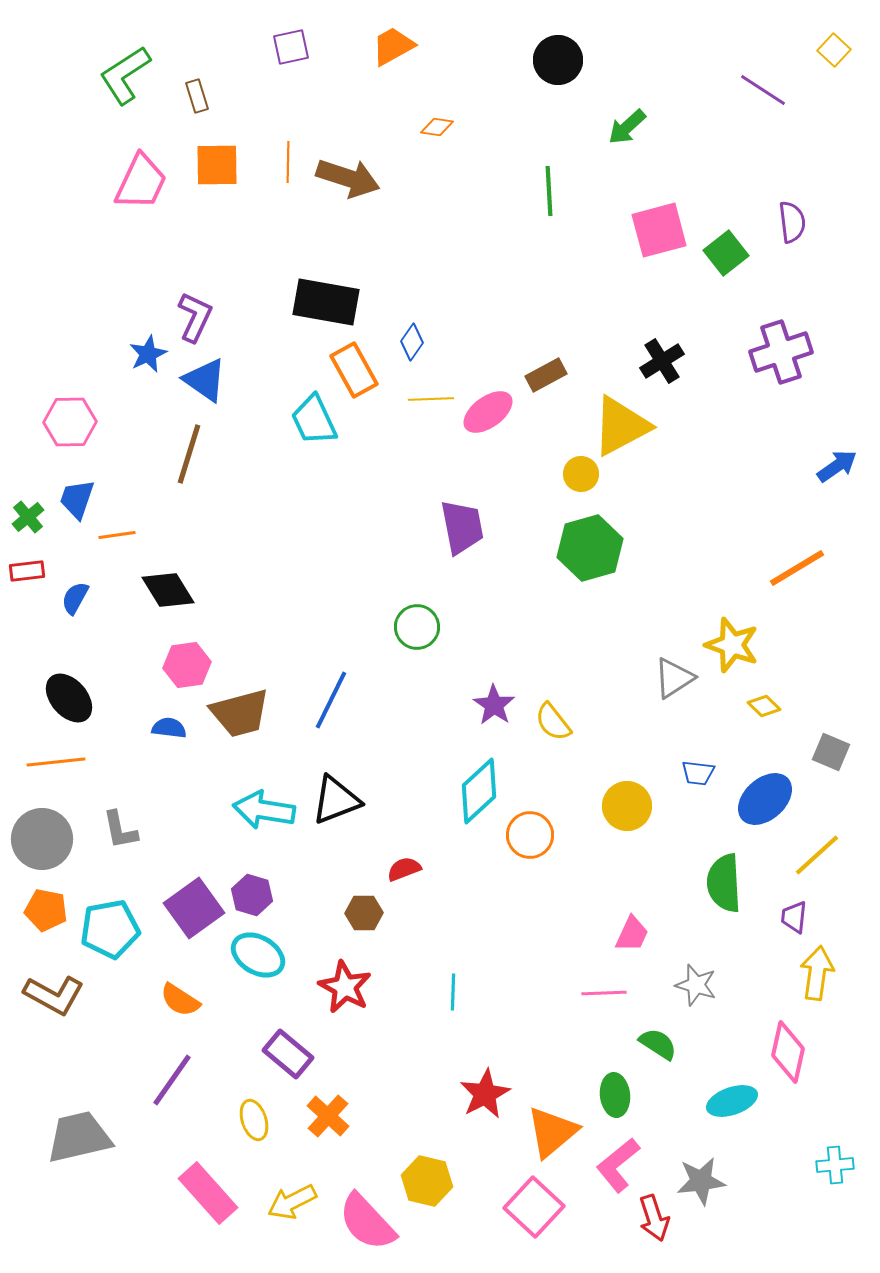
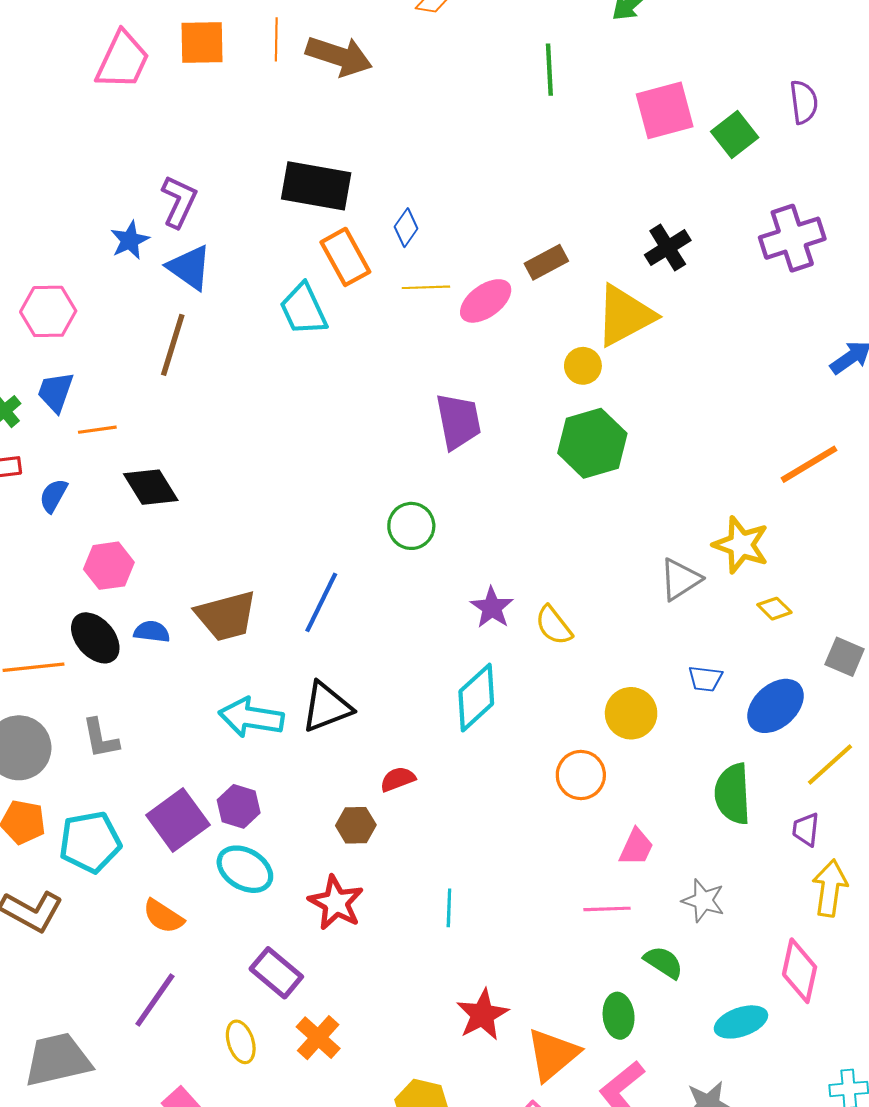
pink hexagon: (187, 665) -> (109, 566), moved
black ellipse: (69, 698) -> (95, 638), moved
orange circle: (530, 835) -> (581, 775), moved

